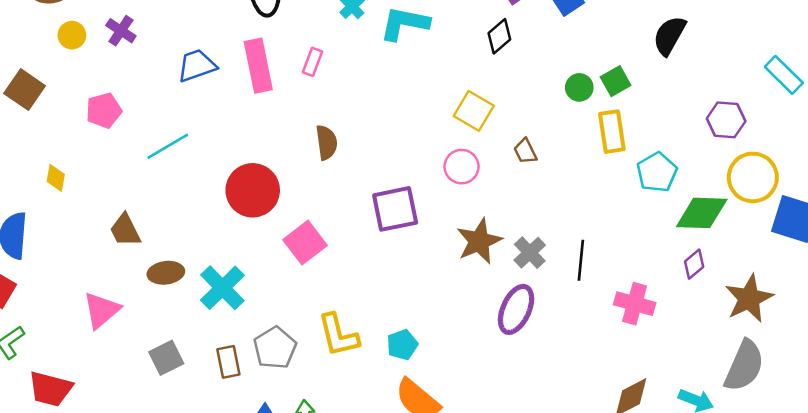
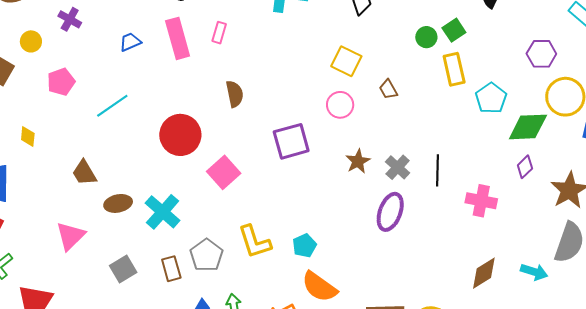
yellow circle: (72, 35) -> (31, 41), moved
blue trapezoid: (197, 66) -> (130, 42), size x0.7
brown star: (479, 241) -> (358, 161), size x0.7

